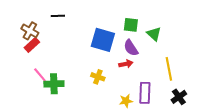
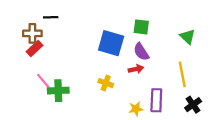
black line: (58, 16) -> (51, 17), moved
brown cross: (30, 31) -> (32, 33), turned -30
green triangle: (154, 34) -> (188, 37), moved

